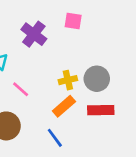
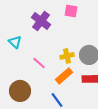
pink line: (21, 89) -> (39, 63), moved

